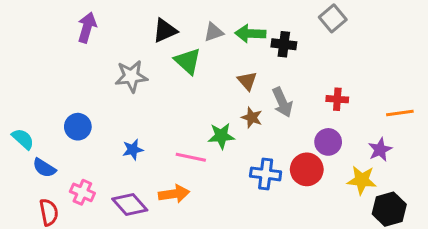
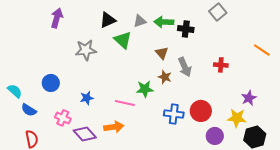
orange line: (400, 113) -> (262, 50), moved, turned 42
purple circle: (328, 142) -> (215, 136), moved
pink cross: (82, 192) -> (63, 118), moved

